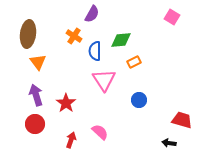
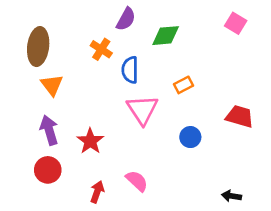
green diamond: (121, 40) -> (166, 36), moved
red trapezoid: (182, 120) -> (240, 116), moved

